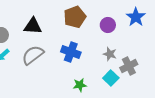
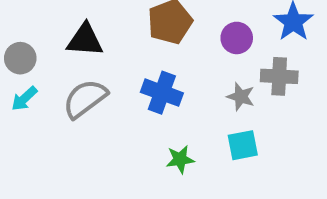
gray cross: (129, 66) -> (279, 76), moved, turned 30
cyan square: (111, 78) -> (243, 145), turned 35

